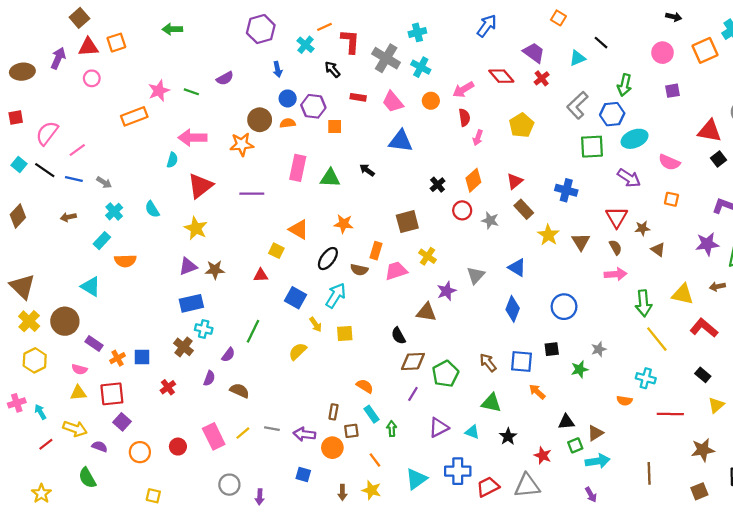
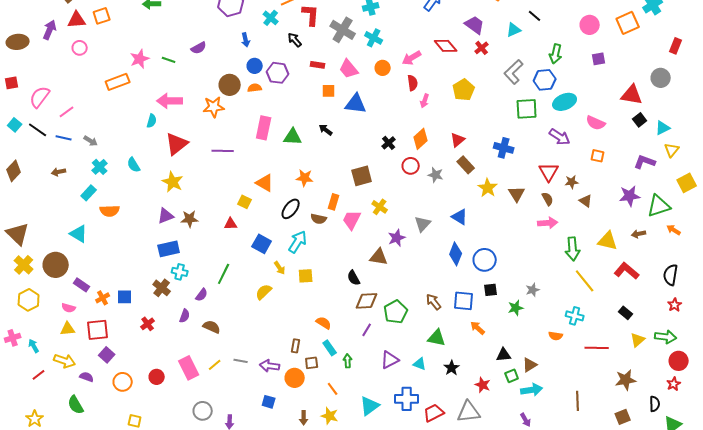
orange square: (335, 126) -> (329, 91), moved
pink trapezoid: (396, 271) -> (352, 220), turned -45
blue circle: (564, 307) -> (485, 260), moved

